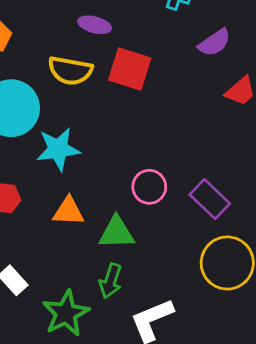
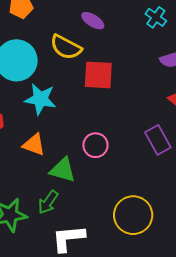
red square: (130, 69) -> (98, 75), moved, turned -32
purple rectangle: (210, 199) -> (158, 140), moved

